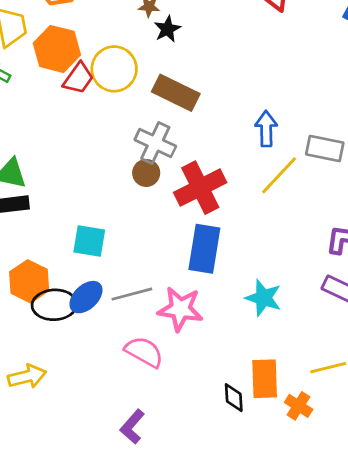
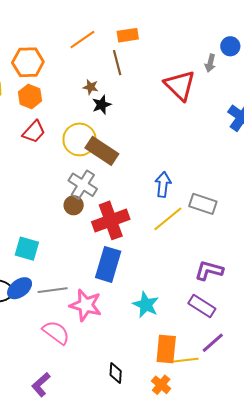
orange hexagon: (57, 49) -> (30, 96), moved, size x0.7
yellow circle: (114, 69) -> (80, 139), moved
orange rectangle: (265, 379) -> (166, 349), moved

